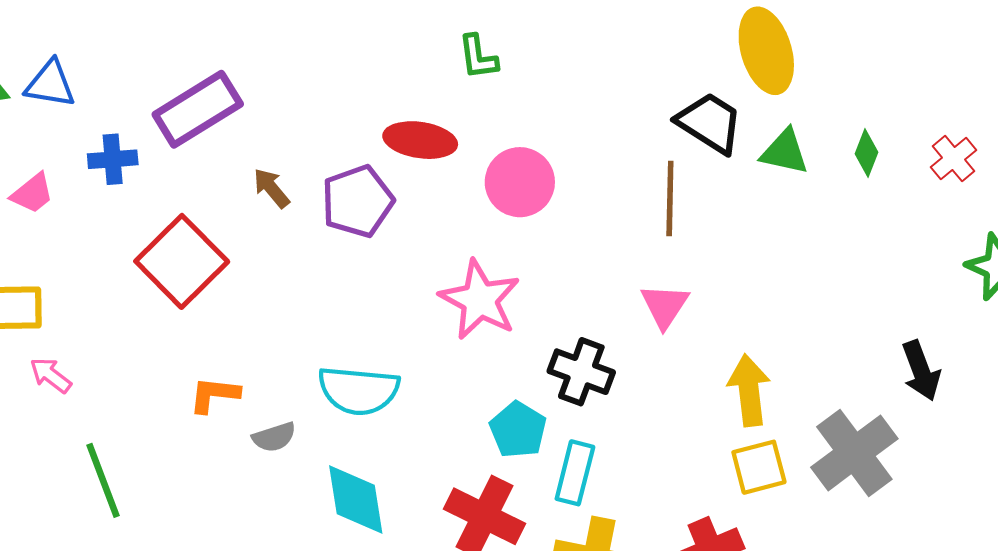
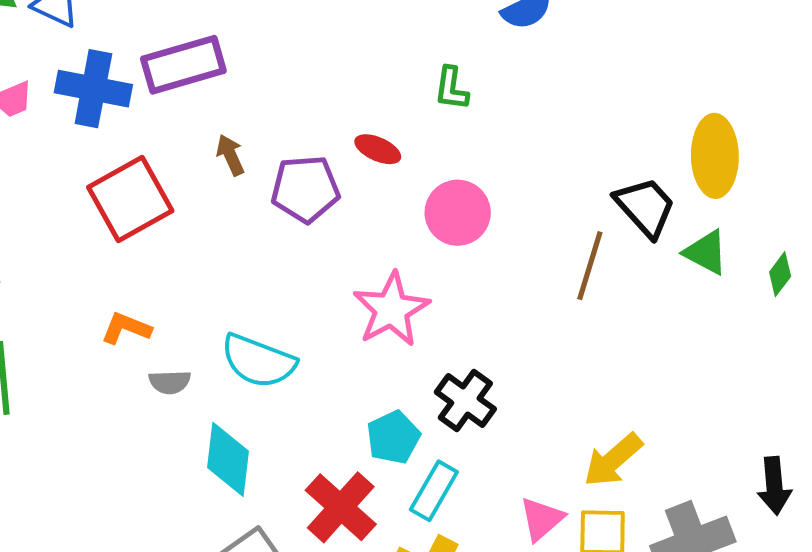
red ellipse: (420, 140) -> (378, 149), size x0.7
blue cross: (113, 159) -> (93, 89), size x1.6
pink triangle: (665, 306) -> (542, 519), moved
yellow arrow: (749, 390) -> (613, 460), turned -140

